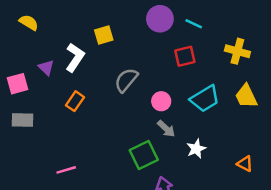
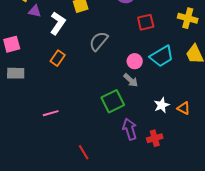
purple triangle: (46, 67) -> (35, 11), moved, turned -32
pink circle: (161, 101) -> (135, 61), moved
white star: (196, 149) -> (162, 105), moved
orange triangle: (245, 164) -> (184, 108), moved

